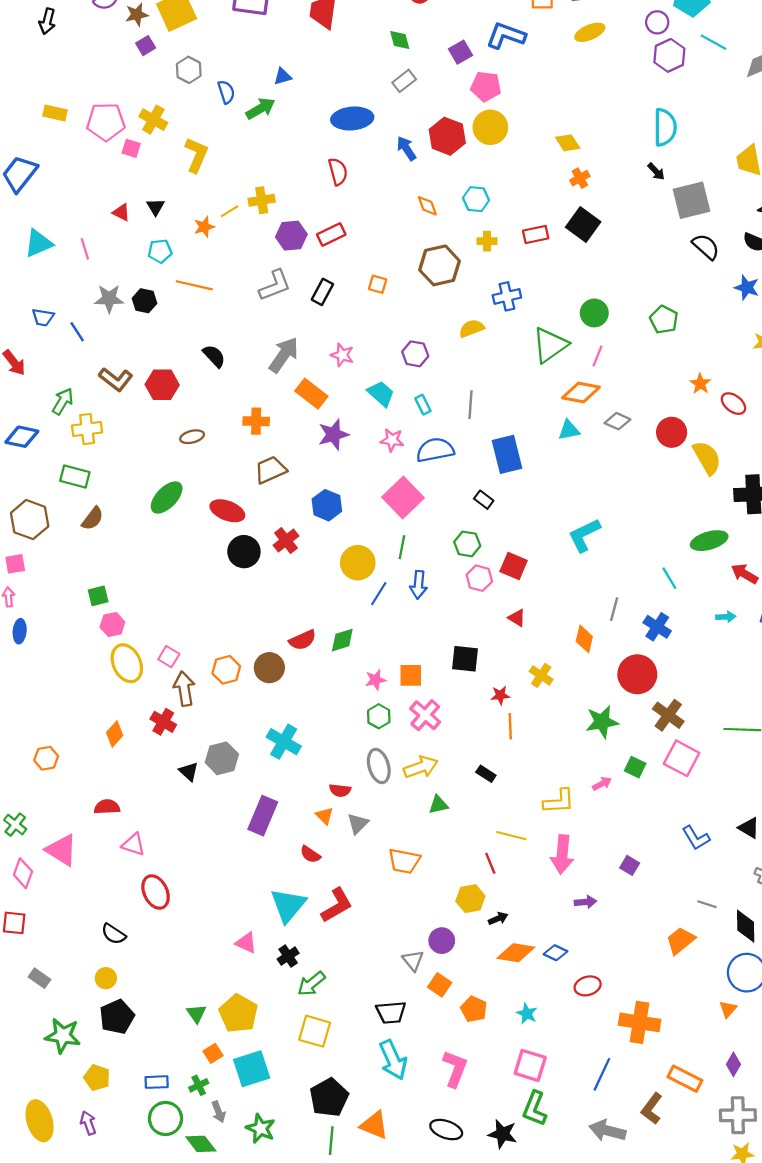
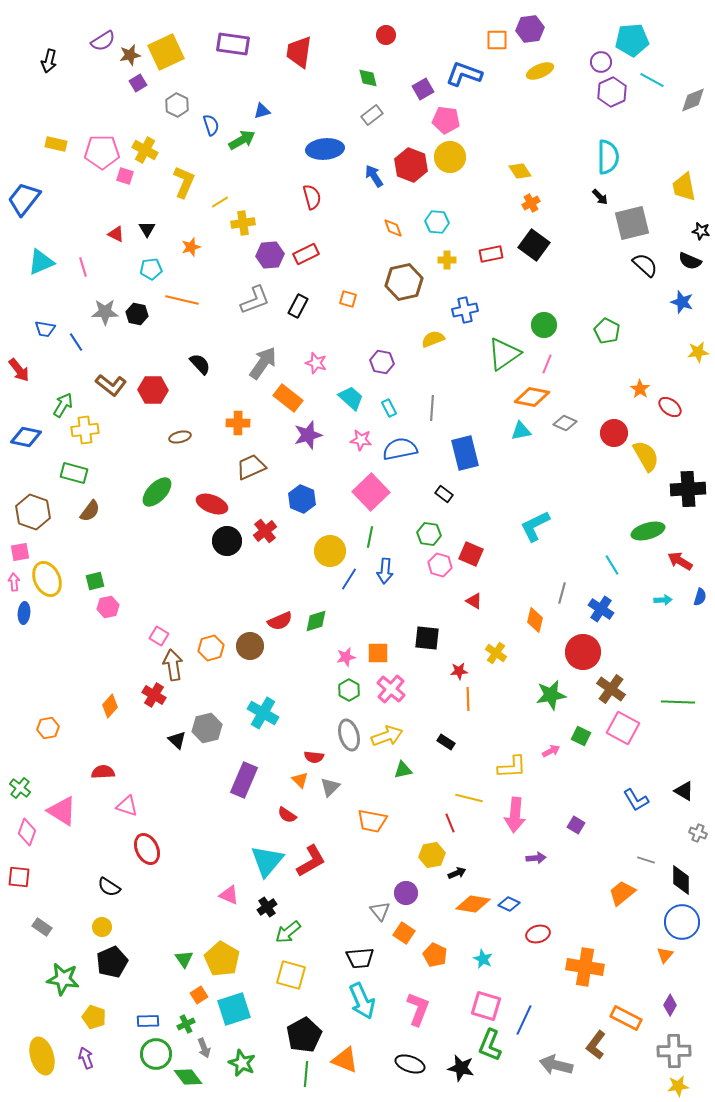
yellow line: (230, 211) -> (220, 202), moved
yellow ellipse: (127, 663) -> (47, 579), moved
blue line: (602, 1074) -> (524, 1020), moved

